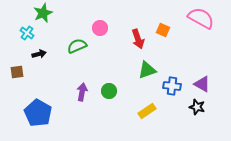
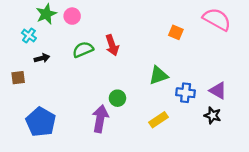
pink circle: (100, 28) -> (72, 16), moved
red arrow: (138, 39) -> (112, 45), moved
purple arrow: (82, 92) -> (100, 119), moved, size x1.4

